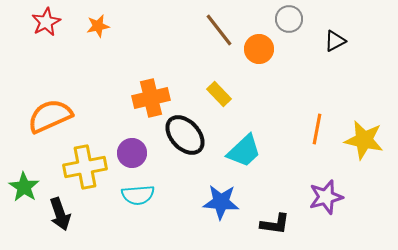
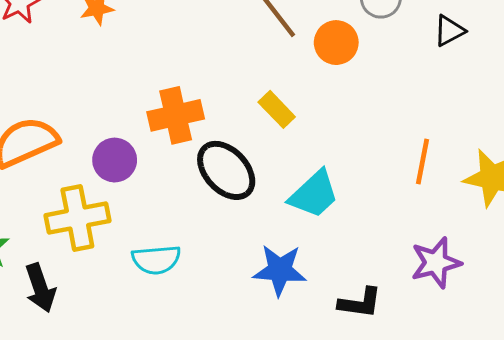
purple circle: (132, 153) -> (115, 160), moved

